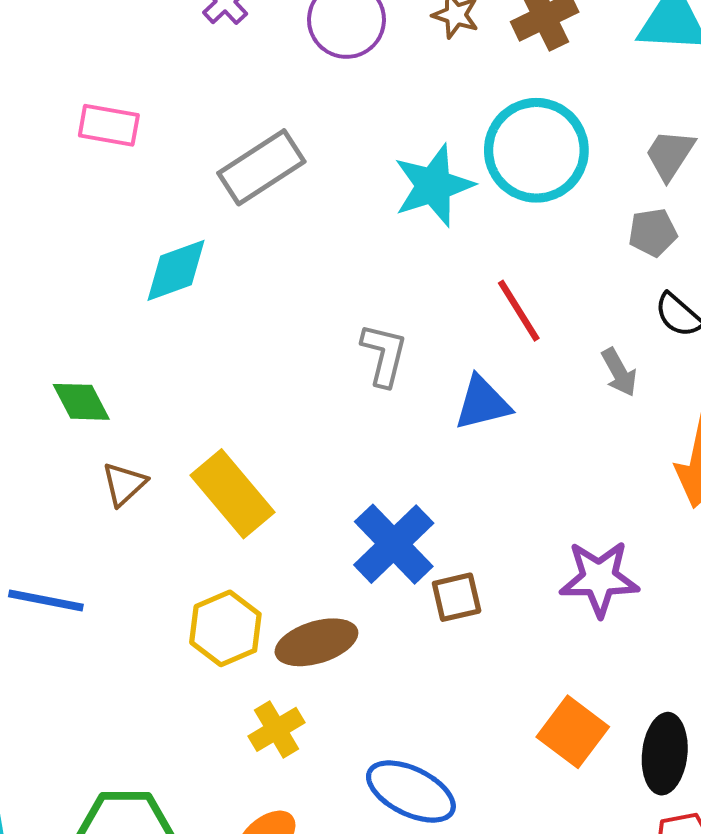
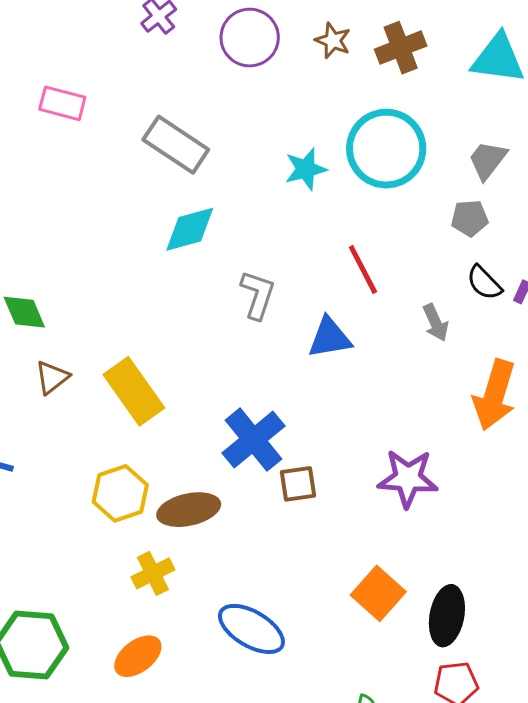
gray rectangle: (261, 167) -> (176, 145), turned 62
cyan star: (434, 186) -> (306, 169), size x0.7
cyan diamond: (176, 270) -> (190, 229), moved

